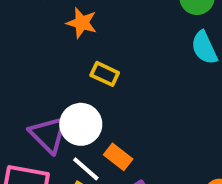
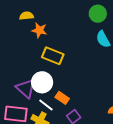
yellow rectangle: (105, 74) -> (53, 56), size x1.5

